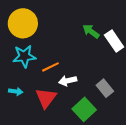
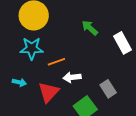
green arrow: (91, 31) -> (90, 28), moved

